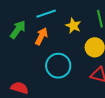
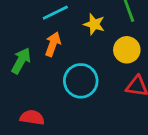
green arrow: (18, 30) -> (21, 61), moved

